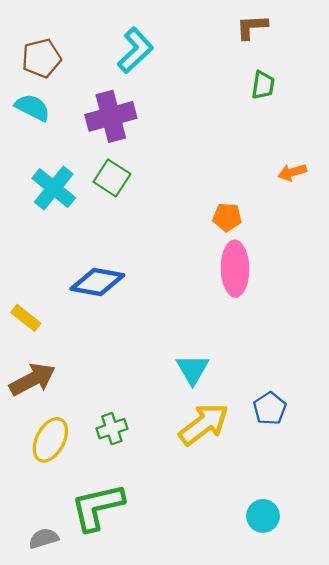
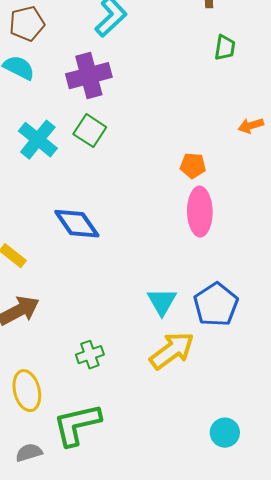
blue diamond: (97, 282) -> (77, 224), turned 45
blue pentagon: (270, 409) -> (216, 305), moved, size x1.5
yellow ellipse: (50, 440) -> (27, 391), moved, turned -42

